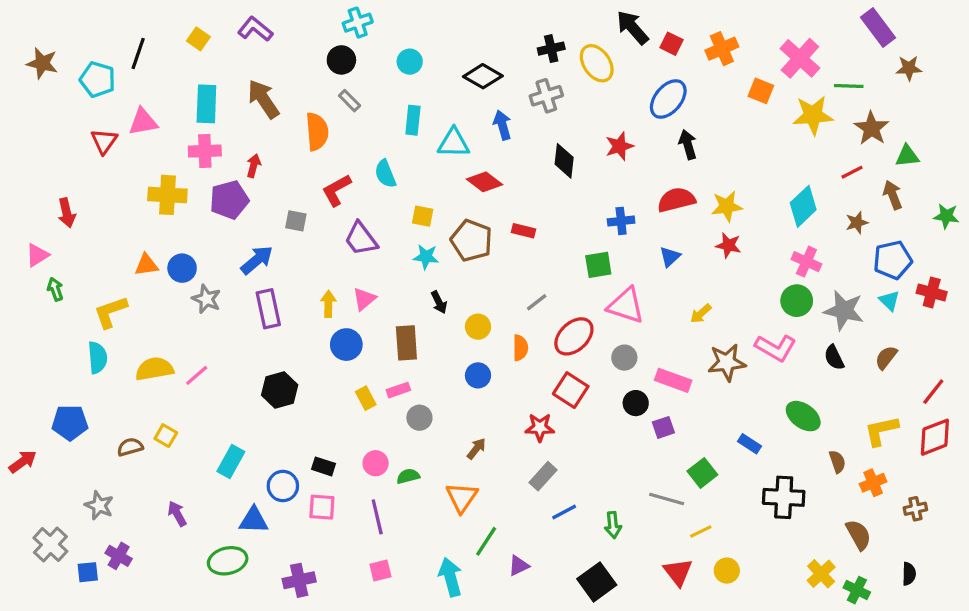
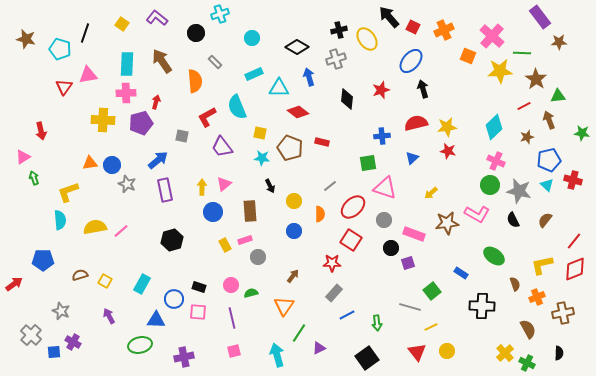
black circle: (341, 60) -> (196, 33), moved
cyan rectangle: (413, 120) -> (254, 74), turned 60
cyan semicircle: (385, 174) -> (237, 107), size x1.4
yellow square: (166, 436) -> (105, 281), moved
brown cross: (915, 509) -> (563, 313), size x1.5

